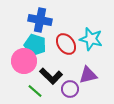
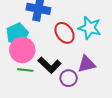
cyan pentagon: (35, 45) -> (17, 34), moved, turned 30
green line: (35, 91) -> (25, 70), moved, turned -35

